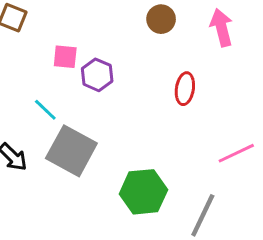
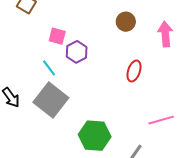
cyan line: (45, 110) -> (49, 68), moved

